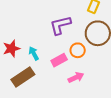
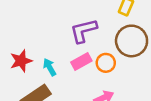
pink rectangle: (59, 60) -> (81, 62), moved

